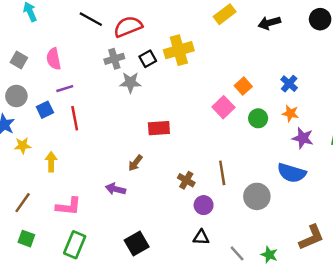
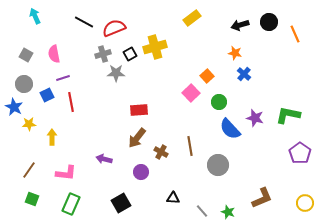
black arrow: (269, 23) -> (240, 25), moved
orange star: (290, 113) -> (235, 53), moved
brown arrow: (135, 163) -> (137, 138), moved, size x1.5
blue semicircle: (292, 173) -> (230, 129), moved, turned 30
purple circle: (204, 205) -> (141, 172), moved

